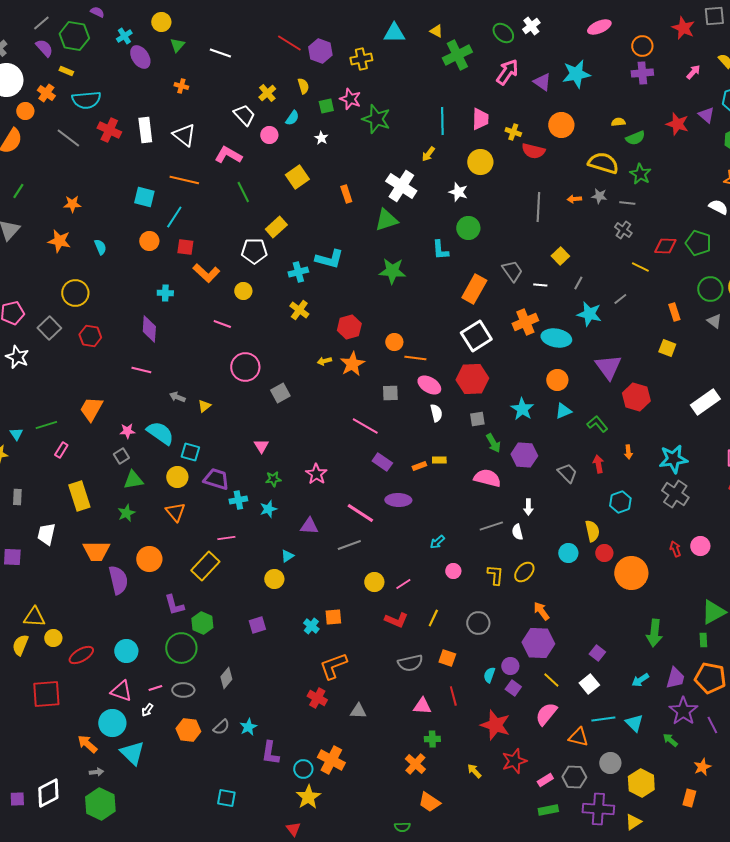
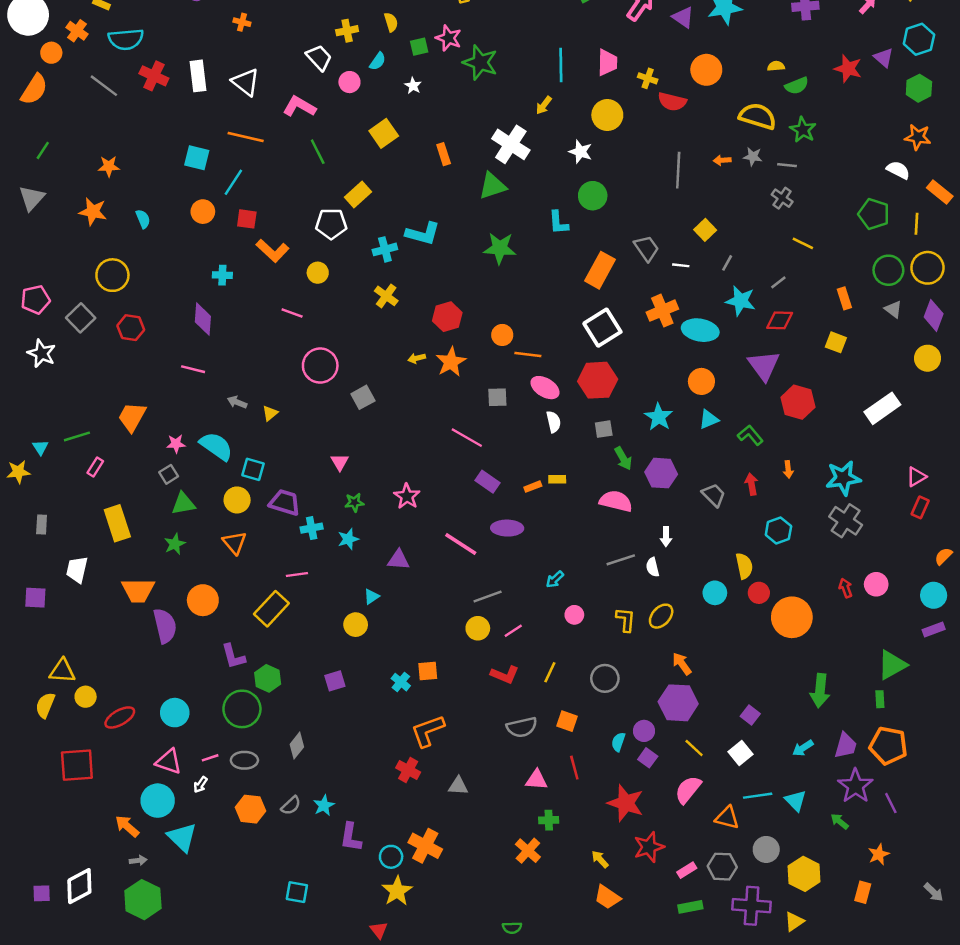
yellow cross: (267, 93) -> (347, 31), turned 30
red diamond: (665, 246) -> (780, 320), moved
gray line: (349, 545) -> (488, 596), moved
orange trapezoid: (429, 802) -> (607, 897), moved

